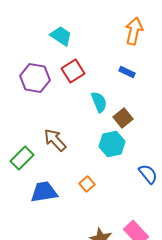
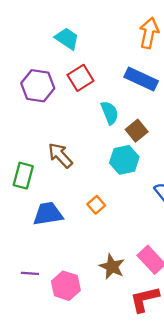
blue rectangle: (127, 72) -> (141, 79), size x1.8
green rectangle: (22, 158) -> (23, 176), turned -30

